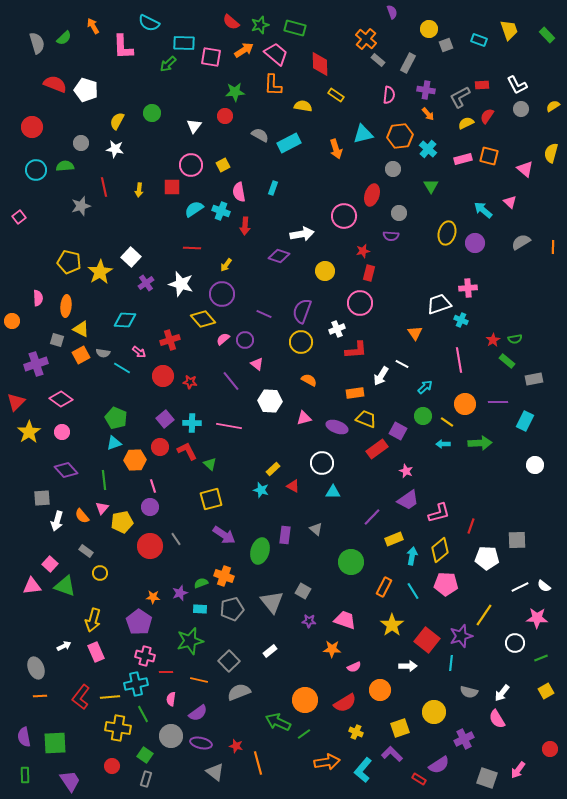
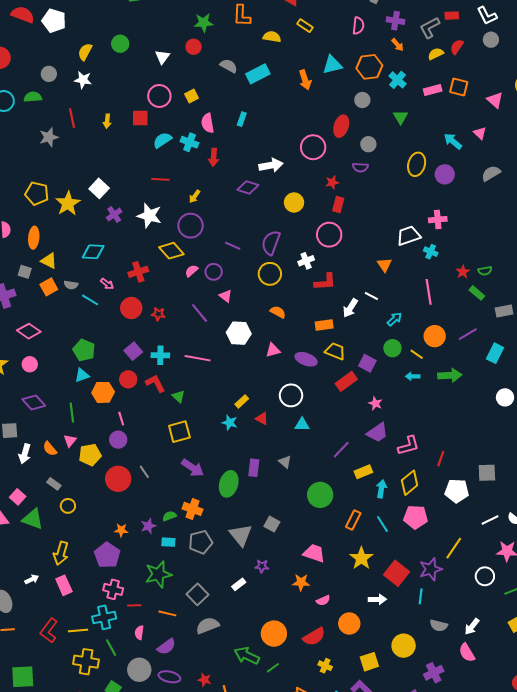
purple line: (498, 402) -> (468, 334), turned -30
purple star: (309, 621) -> (262, 566), moved

